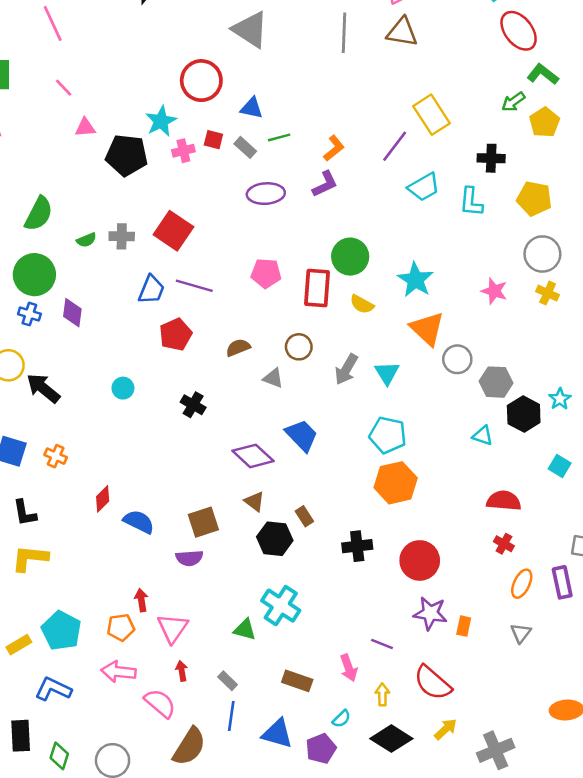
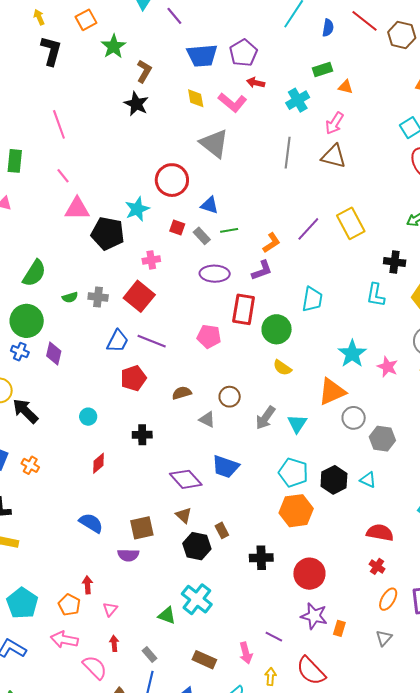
pink triangle: (85, 127) -> (77, 209), size x1.5
purple line: (395, 146) -> (308, 229), moved
pink cross: (183, 151) -> (151, 260), moved
cyan trapezoid: (424, 187) -> (312, 299), moved, turned -56
cyan star: (415, 280) -> (352, 354), moved
red rectangle: (317, 288) -> (244, 309), moved
orange triangle: (427, 329) -> (332, 392), turned 48
black cross: (193, 405) -> (142, 435), turned -36
black hexagon: (524, 414) -> (334, 480), moved
blue trapezoid: (302, 435) -> (226, 467), turned 148
red diamond: (103, 499) -> (98, 463), moved
orange pentagon: (121, 627) -> (69, 605), turned 30
pink triangle: (173, 628) -> (110, 609), size x0.6

